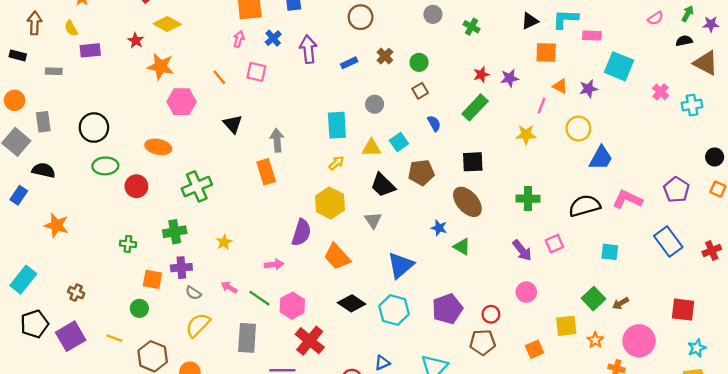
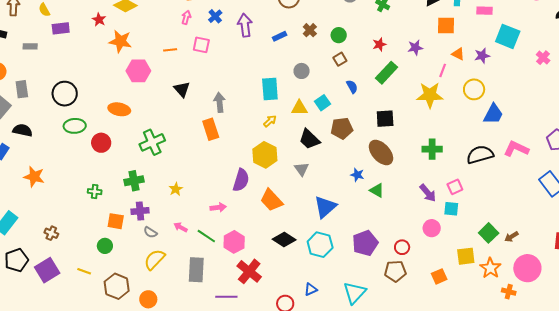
red star: (481, 75) -> (379, 44), moved
orange line: (219, 77) -> (170, 50), turned -56
yellow star: (526, 135) -> (430, 95), size x1.5
cyan square: (610, 252) -> (451, 209), moved
orange star: (595, 340) -> (490, 268), size x1.5

